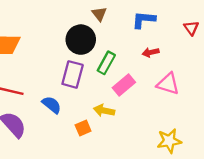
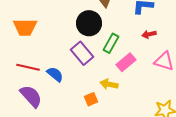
purple rectangle: (73, 74) -> (82, 53), turned -55
blue semicircle: (52, 105) -> (55, 74), moved

